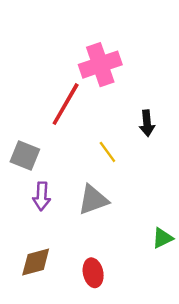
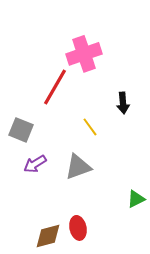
purple arrow: (42, 196) -> (35, 164), turned 55
brown diamond: (36, 262) -> (48, 236), moved

